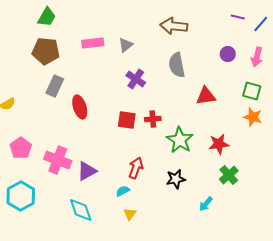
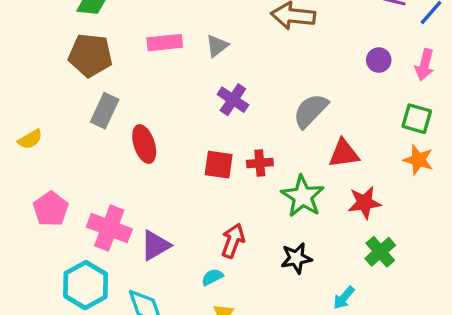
gray semicircle: (177, 65) -> (311, 111), moved, turned 55
red triangle: (206, 96) -> (344, 154), moved
cyan hexagon: (21, 196) -> (86, 285), moved

